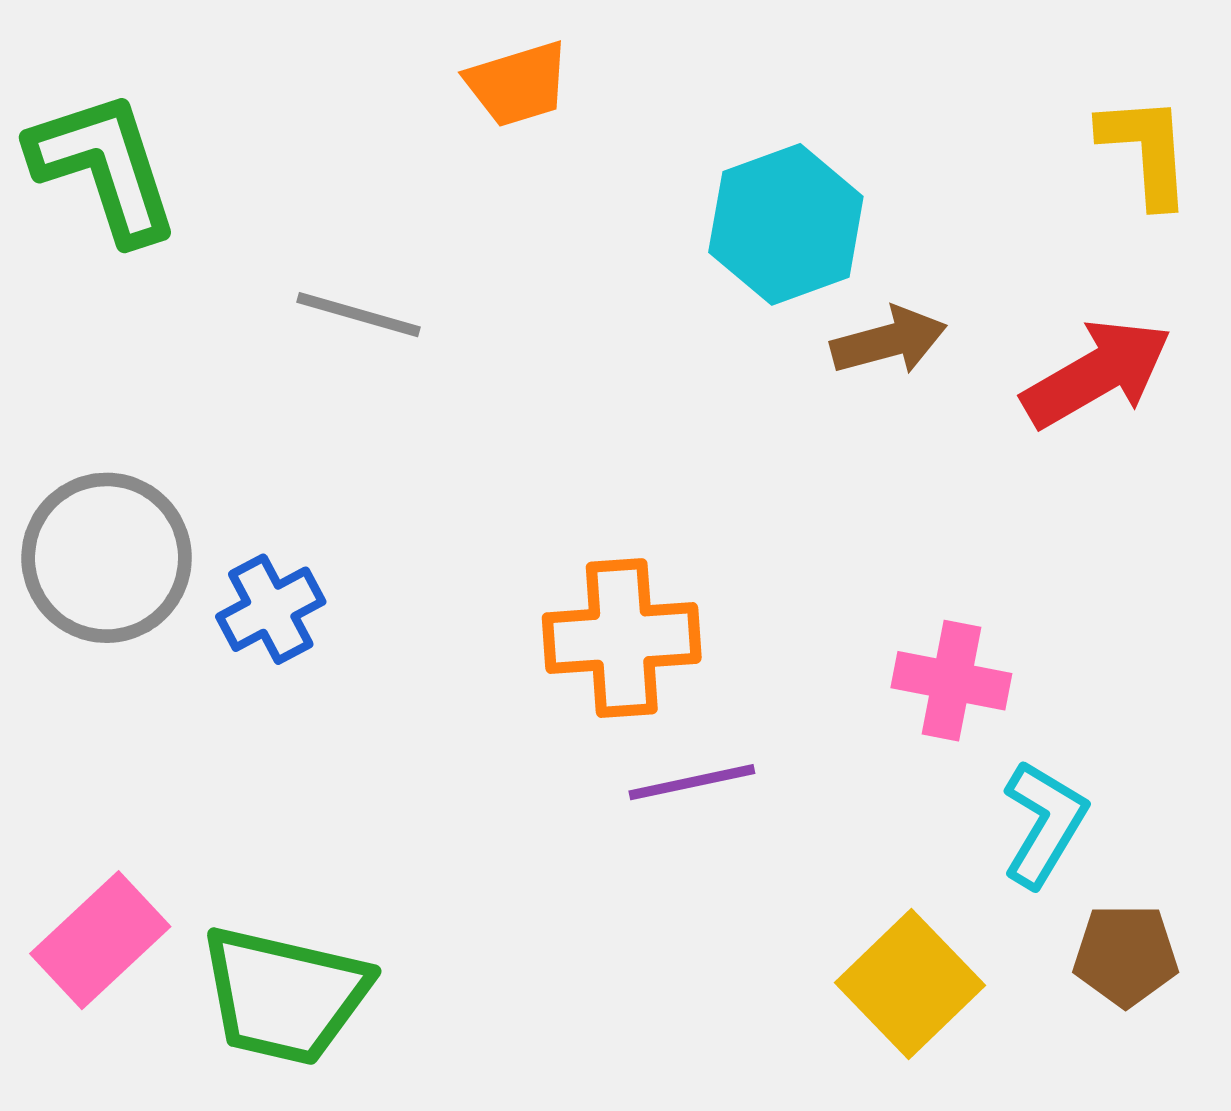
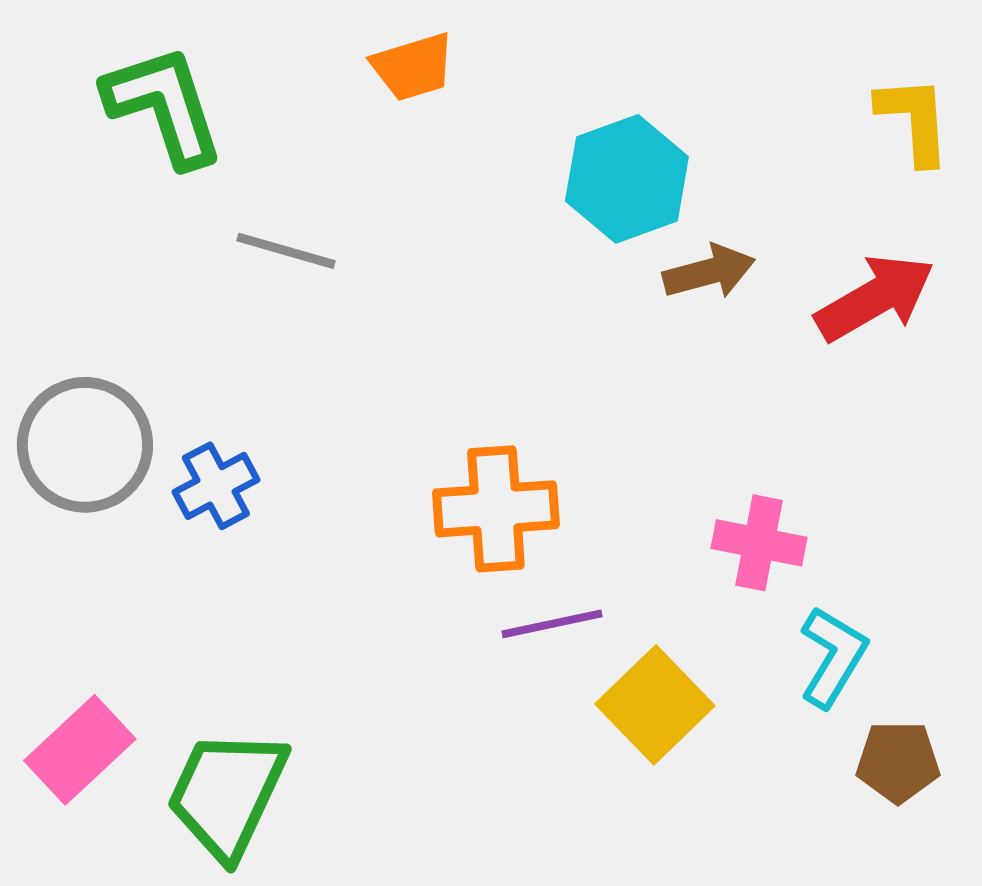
green L-shape: (104, 167) -> (164, 106), moved
yellow square: (910, 984) -> (655, 705), moved
green trapezoid: (285, 995) -> (227, 794), turned 102

